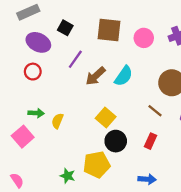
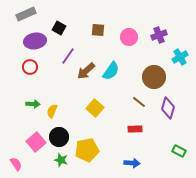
brown square: (109, 30) -> (98, 30), size x0.6
purple ellipse: (38, 42) -> (35, 41), turned -35
pink square: (23, 137) -> (36, 142), moved
black circle: (116, 141) -> (59, 137), moved
red rectangle: (150, 141) -> (135, 129), turned 64

